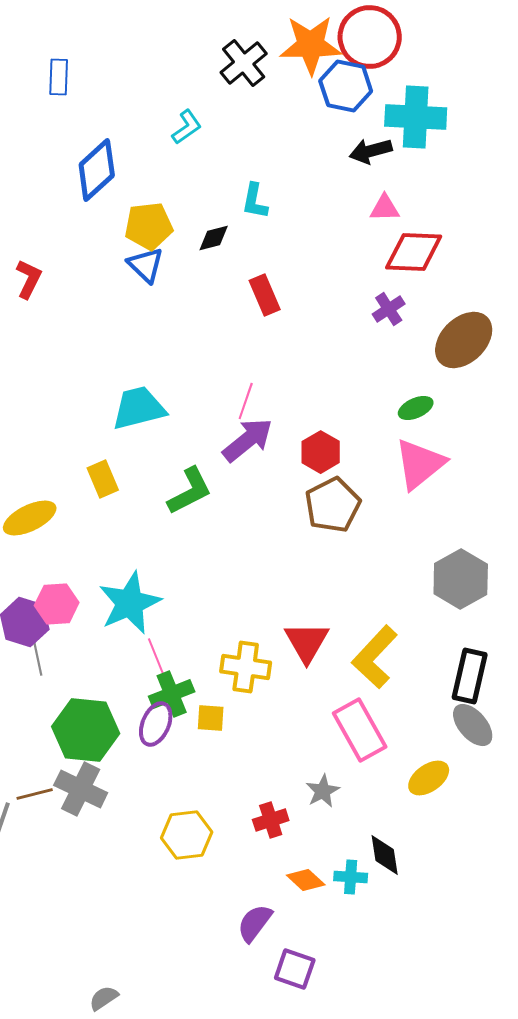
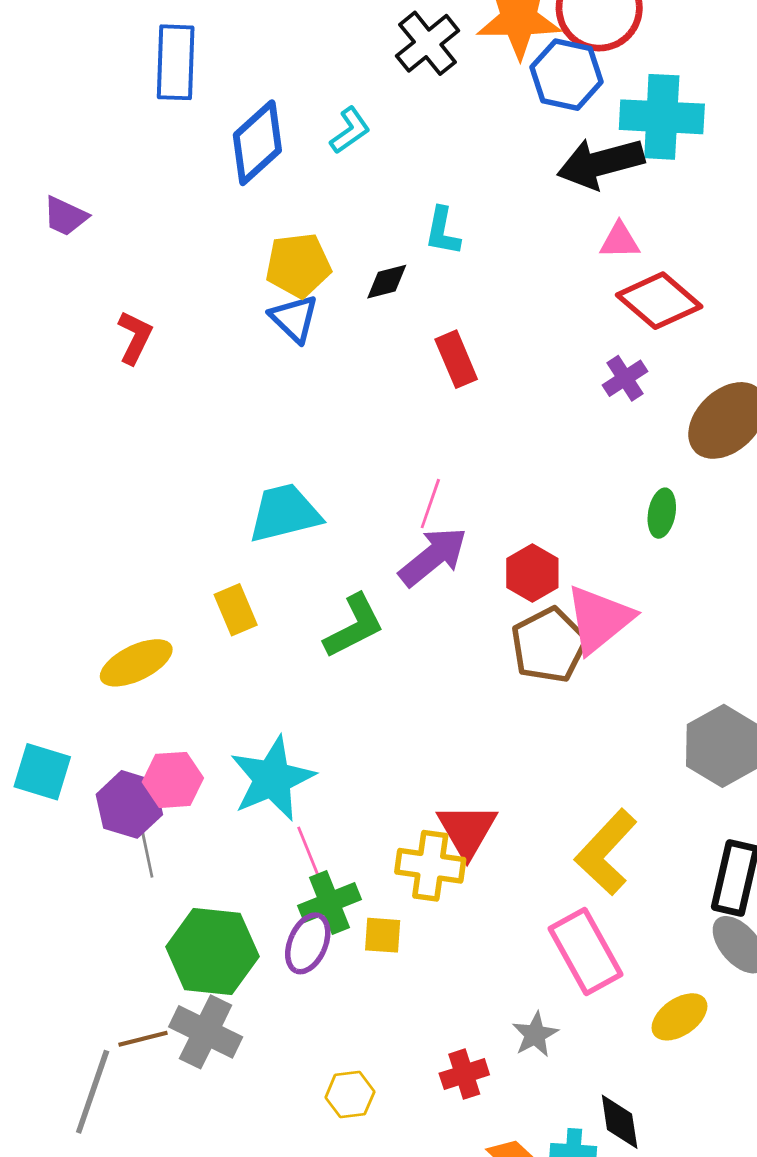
blue rectangle: (59, 77) -> (176, 62), size x1.5
black arrow: (371, 151) -> (601, 163), size x1.5
blue diamond: (97, 170) -> (257, 143), moved
red diamond: (414, 252) -> (659, 301), turned 38
green ellipse: (416, 408) -> (662, 513), turned -56
pink triangle: (420, 464) -> (599, 619), moved
red triangle: (307, 642) -> (467, 830), moved
yellow hexagon: (187, 835) -> (350, 1095), size x0.7

